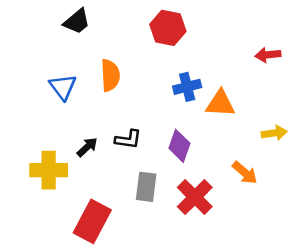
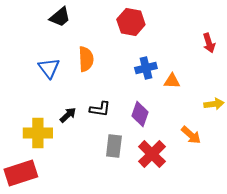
red arrow: (268, 55) -> (209, 43), turned -102
orange triangle: (220, 103) -> (172, 81), size x0.7
red rectangle: (92, 221) -> (21, 173), moved, turned 44

